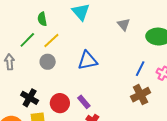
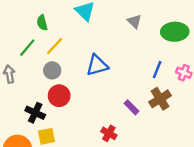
purple rectangle: (84, 102) -> (132, 107), moved
red circle: (60, 103) -> (59, 96), moved

